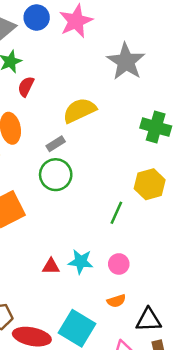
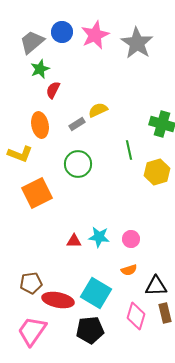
gray star: (126, 62) -> (137, 43), moved
yellow semicircle: (79, 110) -> (98, 110), size x0.7
gray rectangle: (56, 144) -> (77, 124), moved
green line: (116, 213) -> (129, 150), moved, turned -36

